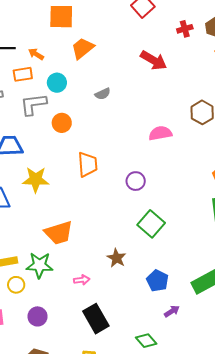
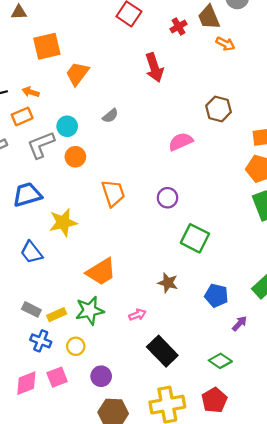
red arrow: (154, 60) -> (154, 68), turned 56
cyan circle: (57, 83) -> (67, 126), moved
yellow circle: (16, 285) -> (76, 346), moved
purple circle: (37, 316) -> (101, 376), moved

